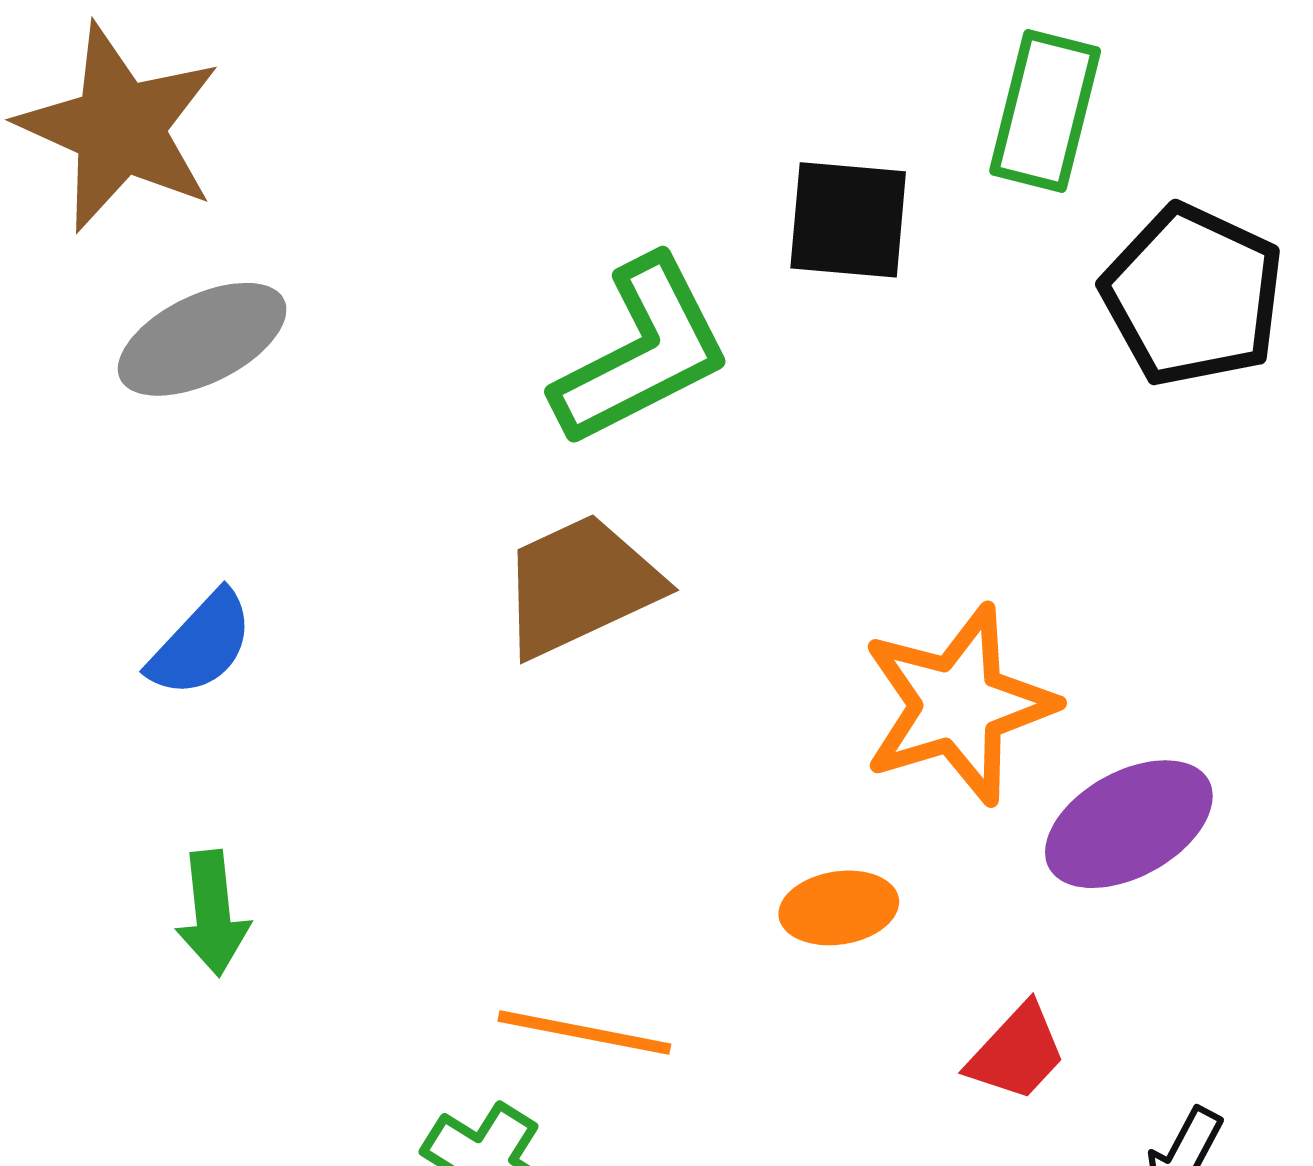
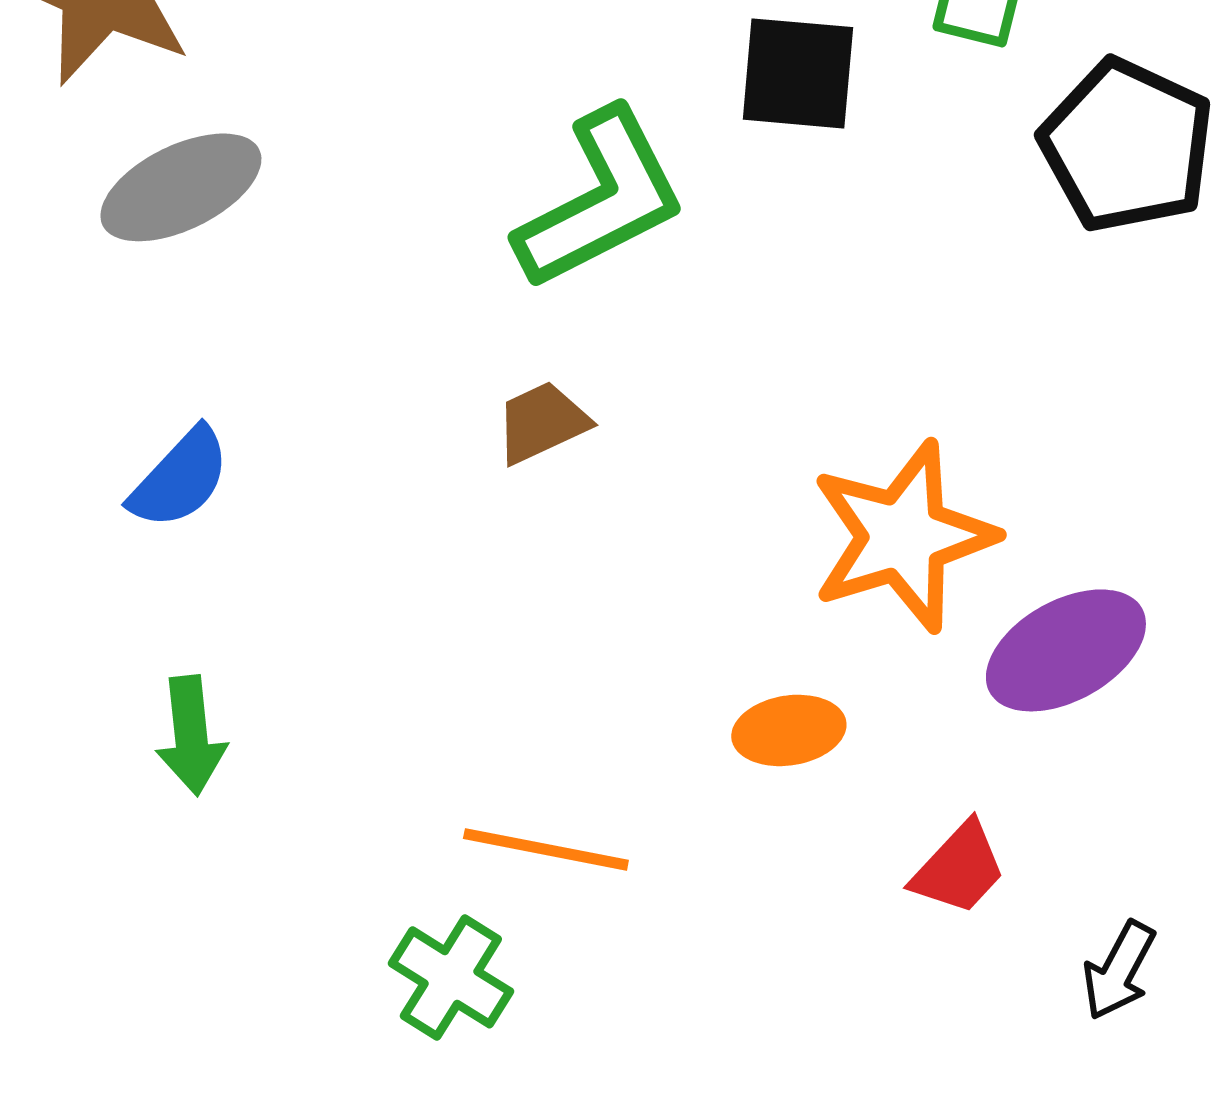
brown trapezoid: (580, 585) -> (542, 422), size x0.6

